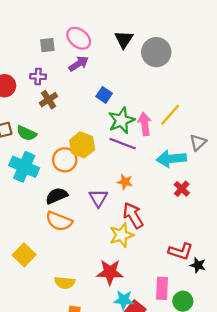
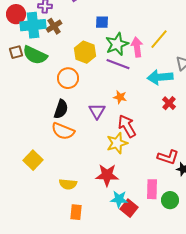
blue square: (104, 95) -> (102, 22), turned -32
green semicircle: (26, 133) -> (35, 55), size x1.4
yellow hexagon: (82, 145) -> (85, 52), moved
cyan cross: (24, 167) -> (33, 25), moved, turned -30
black semicircle: (57, 196) -> (61, 109), turned 132

